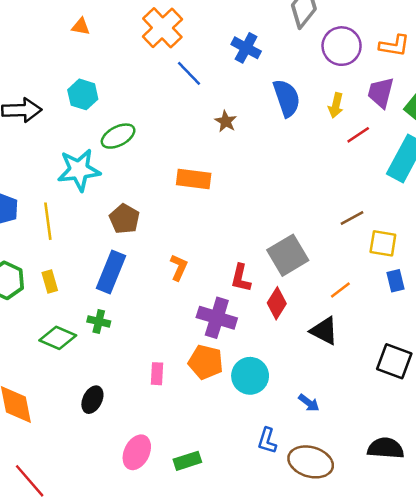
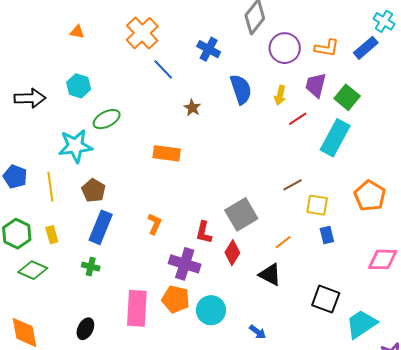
brown pentagon: (124, 219) -> (94, 190), moved
green diamond: (58, 338) -> (33, 270), moved
pink rectangle: (157, 374) -> (137, 308), size x2.0

